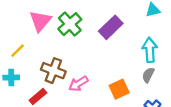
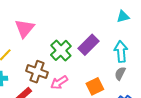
green cross: (70, 24) -> (61, 50), moved
purple rectangle: (111, 27) -> (88, 45), moved

